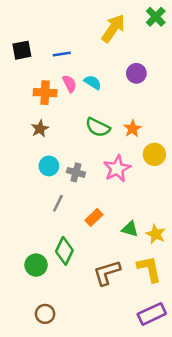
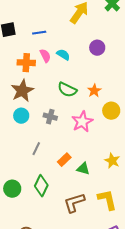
brown star: (40, 129) -> (22, 91), size x1.6
cyan circle: (49, 166) -> (21, 116), moved
gray cross: (76, 172) -> (50, 117), moved
green triangle: (130, 229) -> (83, 169), moved
yellow star: (156, 234) -> (112, 161), moved
green circle: (36, 265) -> (12, 189), moved

